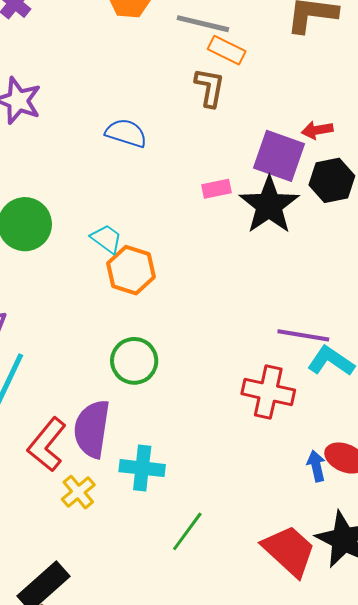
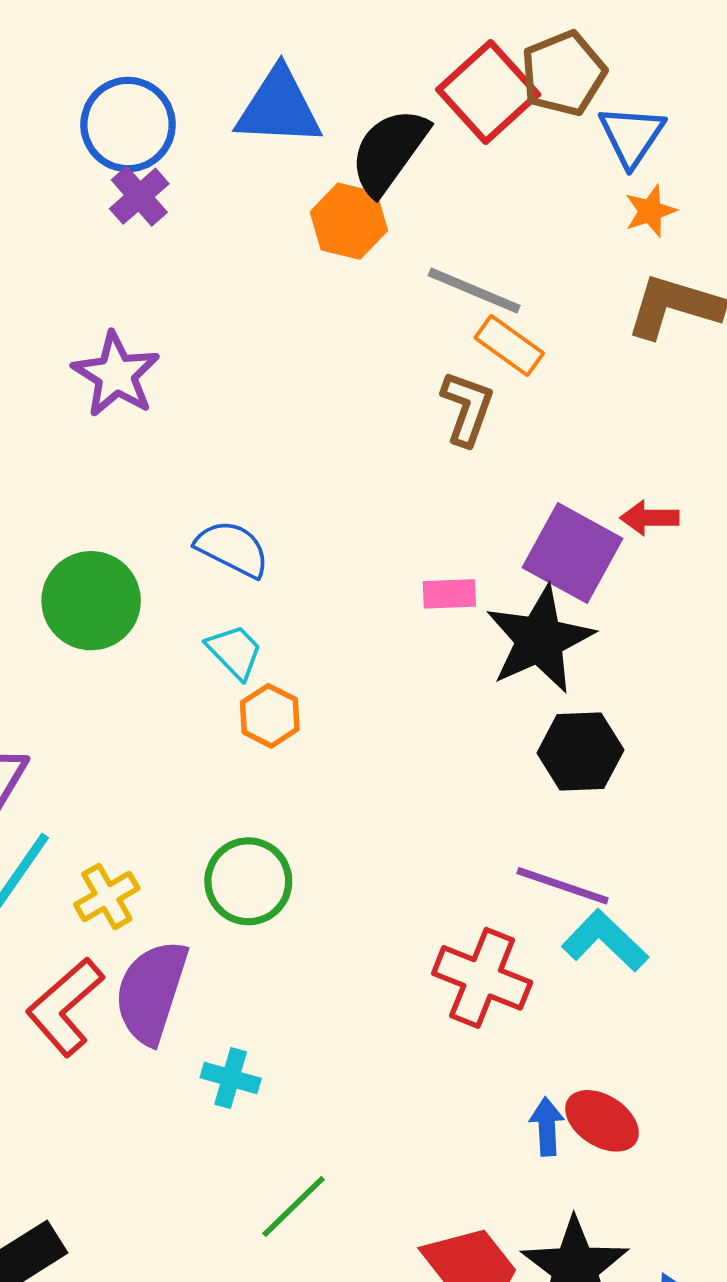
blue semicircle: (126, 133) -> (232, 549), moved
black hexagon: (332, 180) -> (580, 751), moved
orange hexagon: (131, 270) -> (270, 716), size x0.7
cyan cross: (142, 468) -> (231, 1078), size x0.7
yellow cross: (78, 492) -> (107, 896), moved

